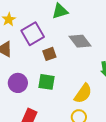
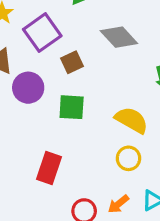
purple circle: (18, 83) -> (28, 88), moved
yellow semicircle: (83, 93) -> (132, 120), turned -90

